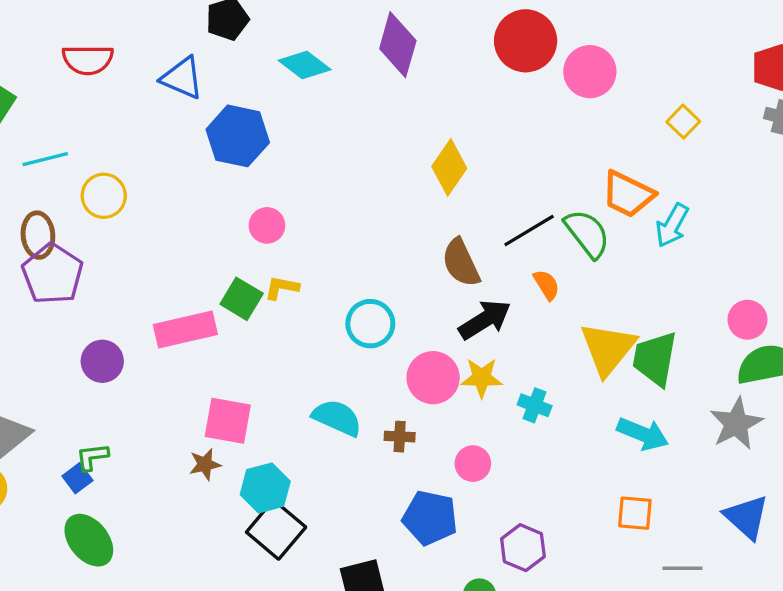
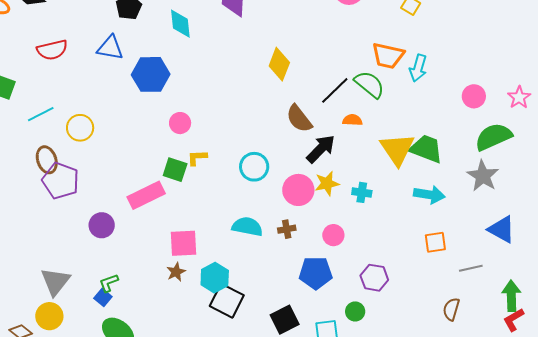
cyan diamond: (305, 65) -> (180, 24), turned 60
orange semicircle: (547, 285) -> (352, 120), turned -42
pink circle: (747, 320) -> (474, 96), moved
green trapezoid: (655, 359) -> (426, 149), turned 114

